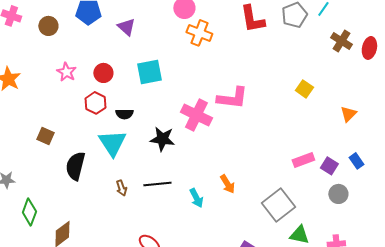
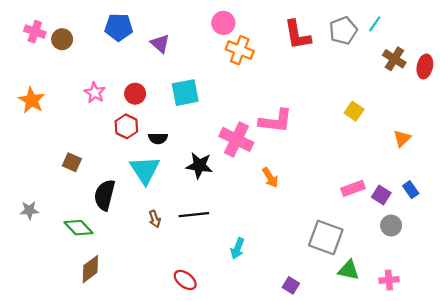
brown circle: (48, 26) -> (62, 39), moved
orange arrow: (227, 184) -> (270, 178), moved
cyan arrow: (196, 198) -> (237, 248), moved, turned 48
gray square: (278, 205) -> (326, 237), turned -32
green diamond: (29, 212) -> (78, 228), moved, turned -64

